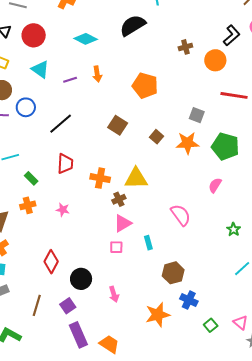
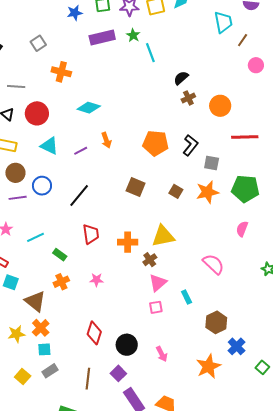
black semicircle: (133, 25) -> (181, 78), moved, size x0.6
black L-shape: (232, 35) -> (190, 145), moved
blue cross: (189, 300) -> (237, 346), turned 30

